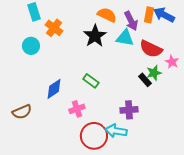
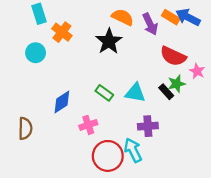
orange rectangle: (149, 15) -> (171, 17), turned -70
cyan triangle: (125, 38) -> (135, 93), moved
brown semicircle: (22, 112) -> (25, 128), turned -66
cyan arrow: (116, 131) -> (133, 150), turned 55

